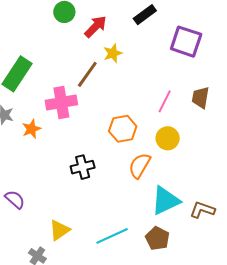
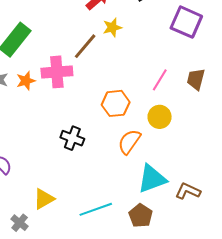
orange star: (31, 129) -> (26, 81), moved
black cross: (83, 167) -> (72, 138), turned 30

